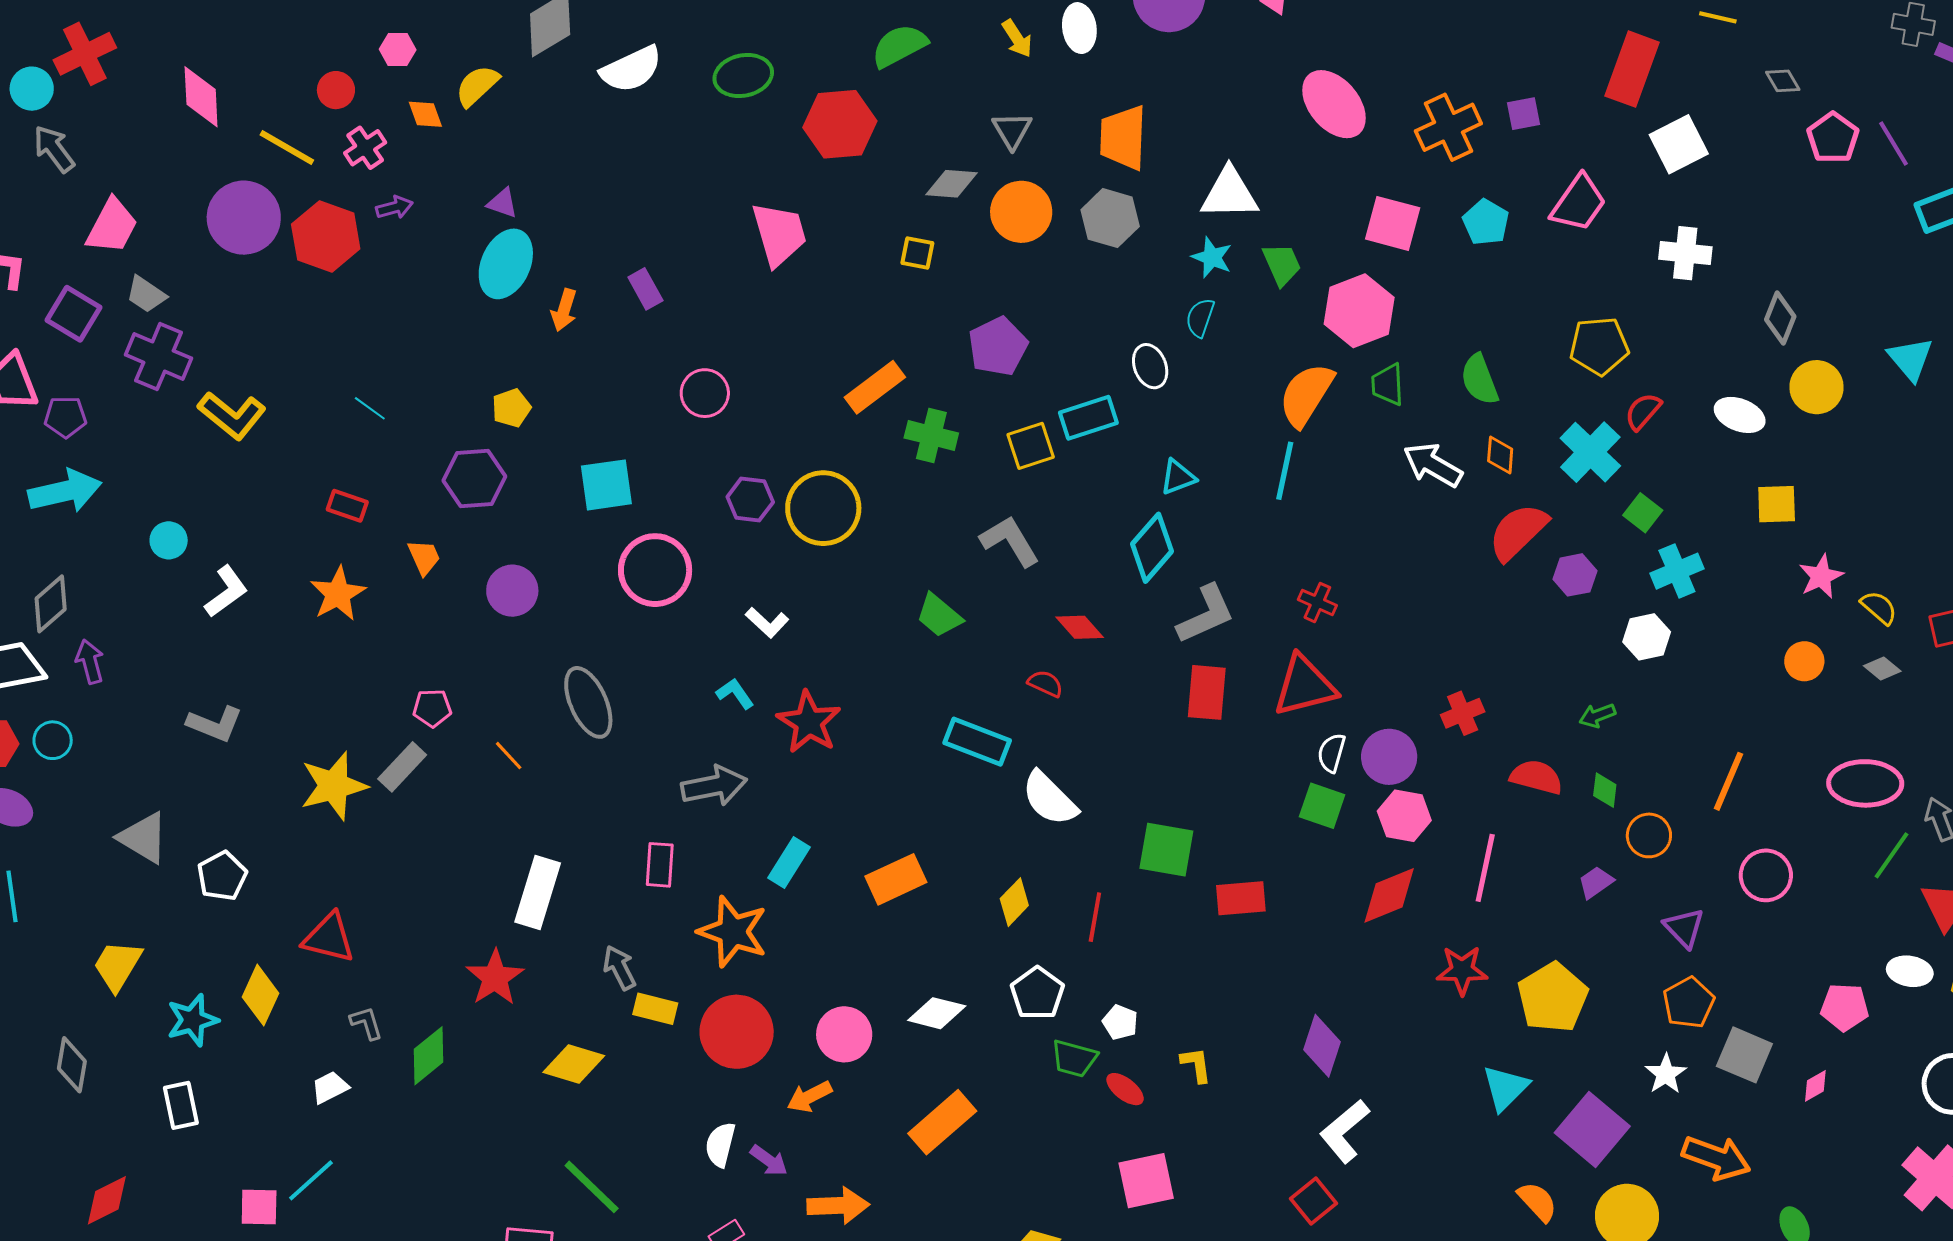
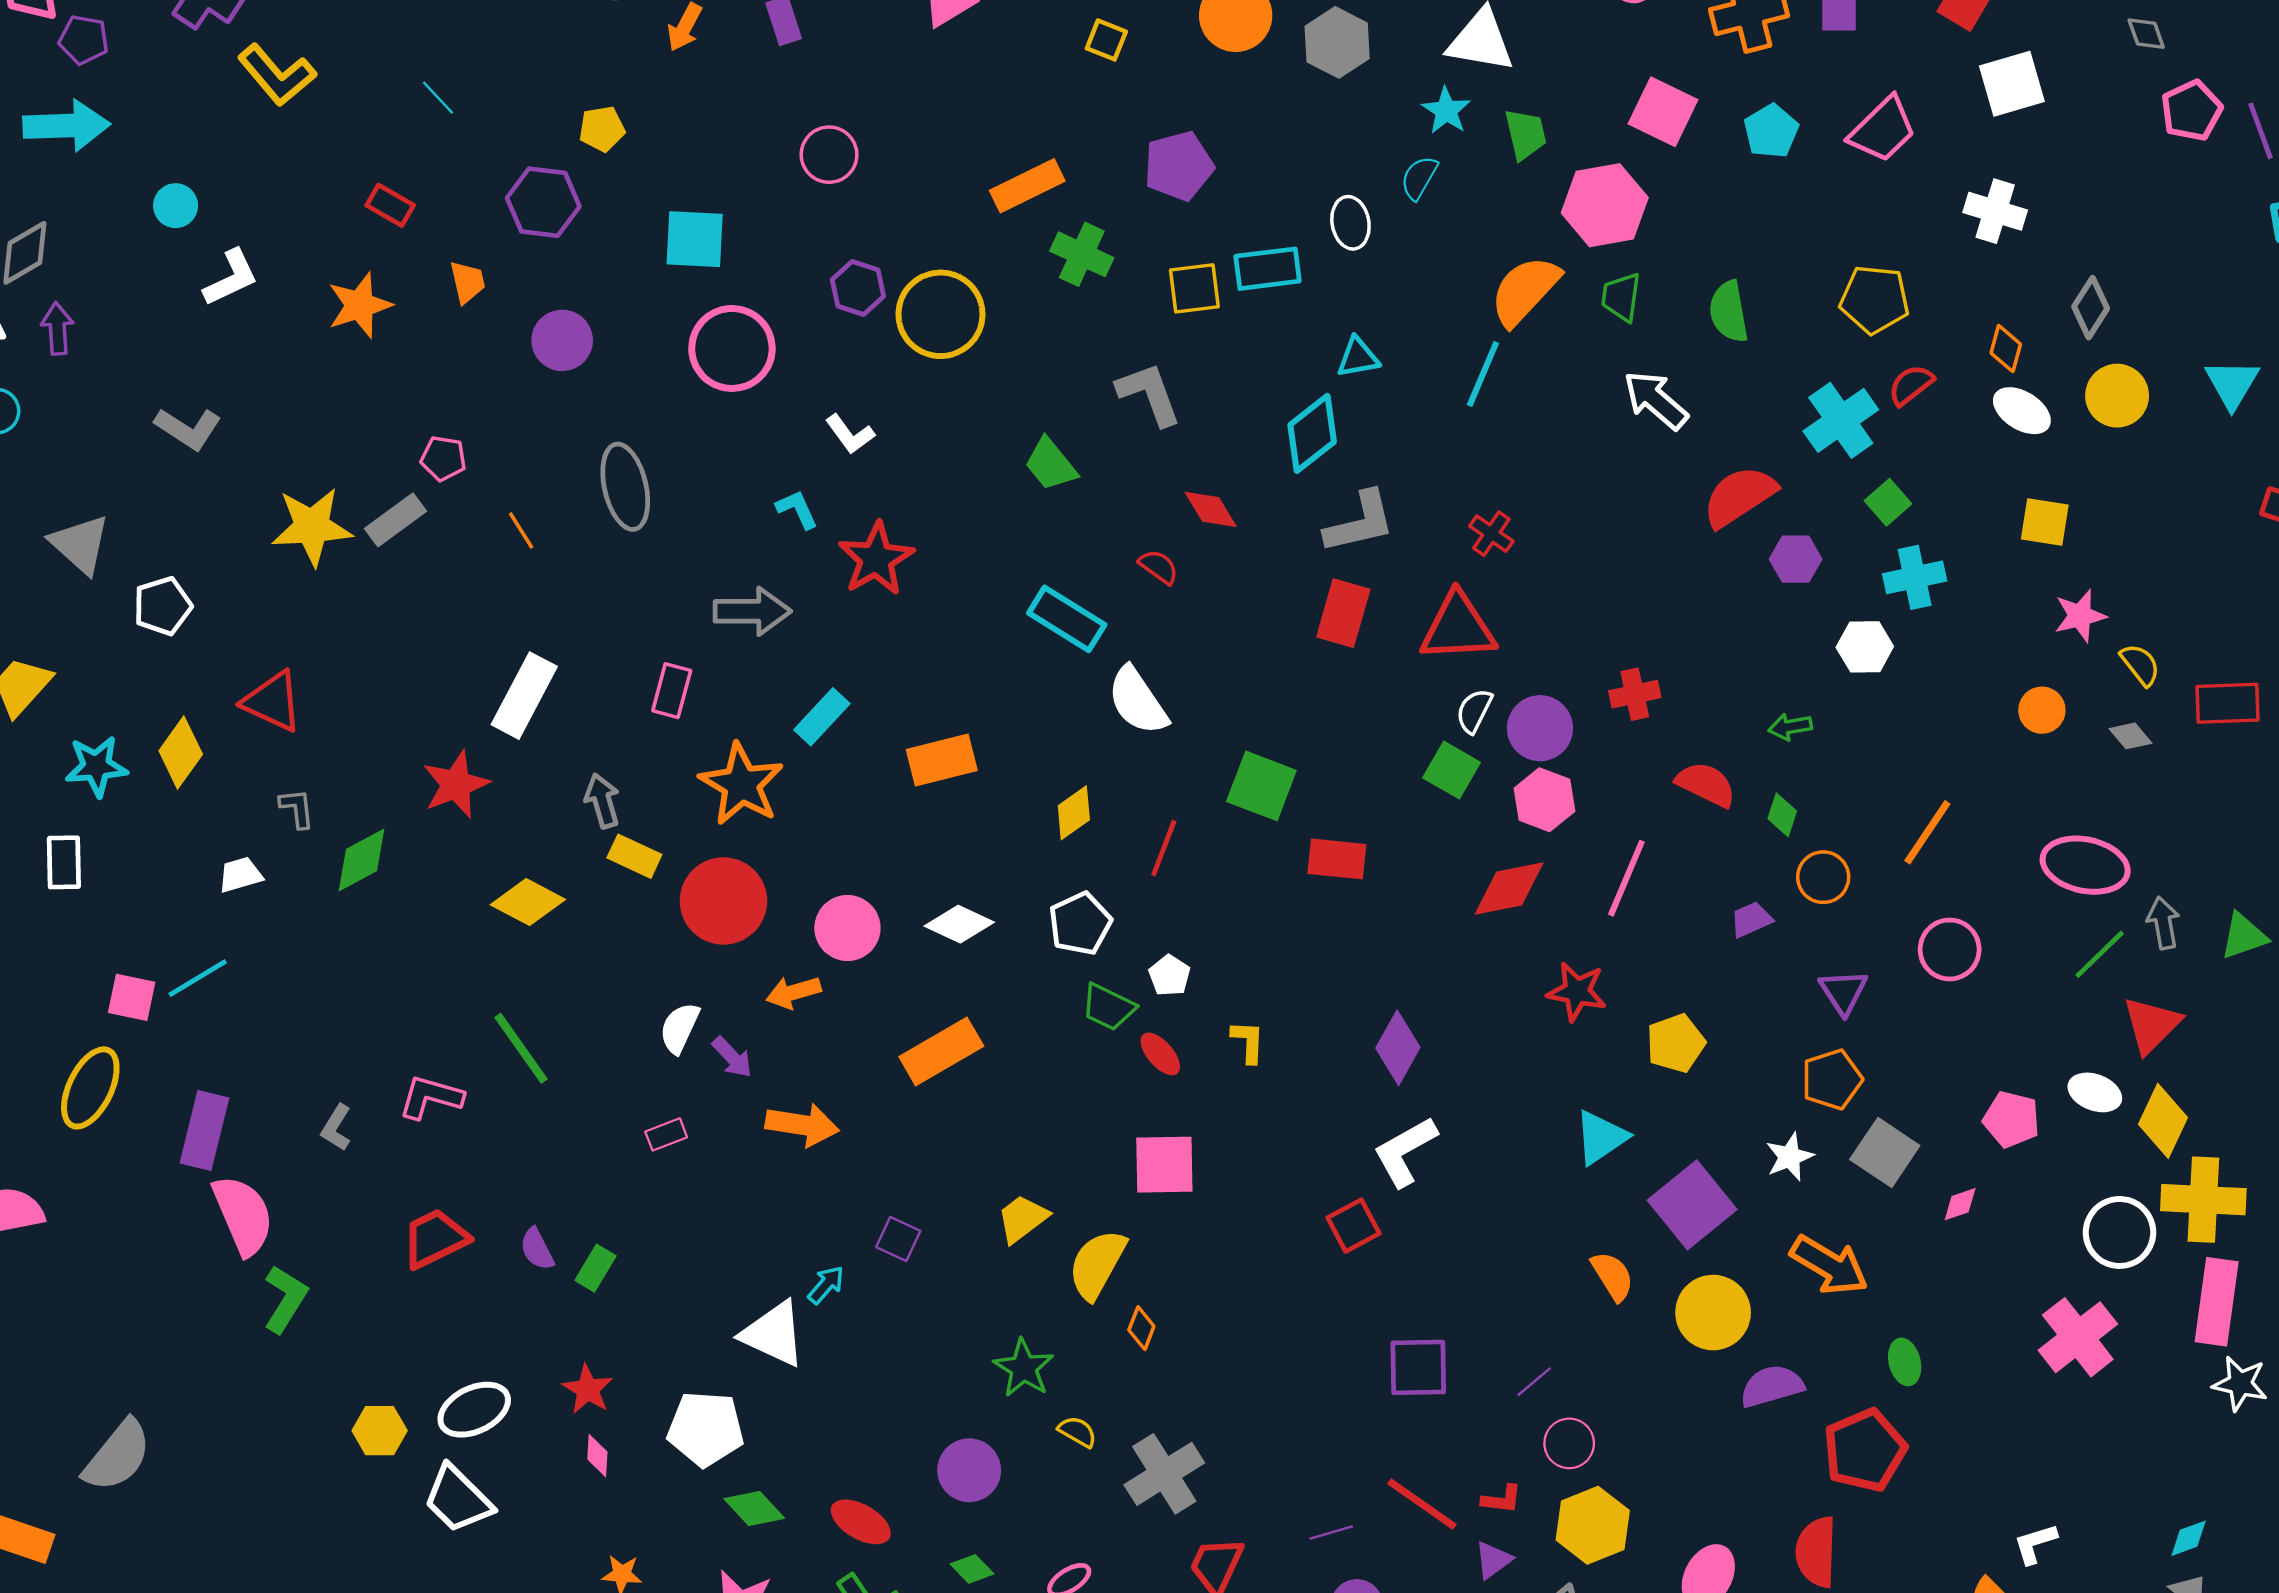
orange diamond: (1500, 455) -> (2006, 349), moved
yellow pentagon: (1553, 997) -> (1676, 1043), size x0.7

